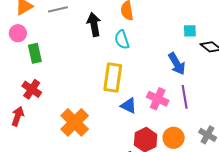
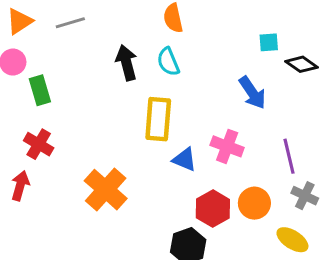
black arrow: (94, 24) -> (126, 63), moved
purple line: (185, 97) -> (289, 156), moved

